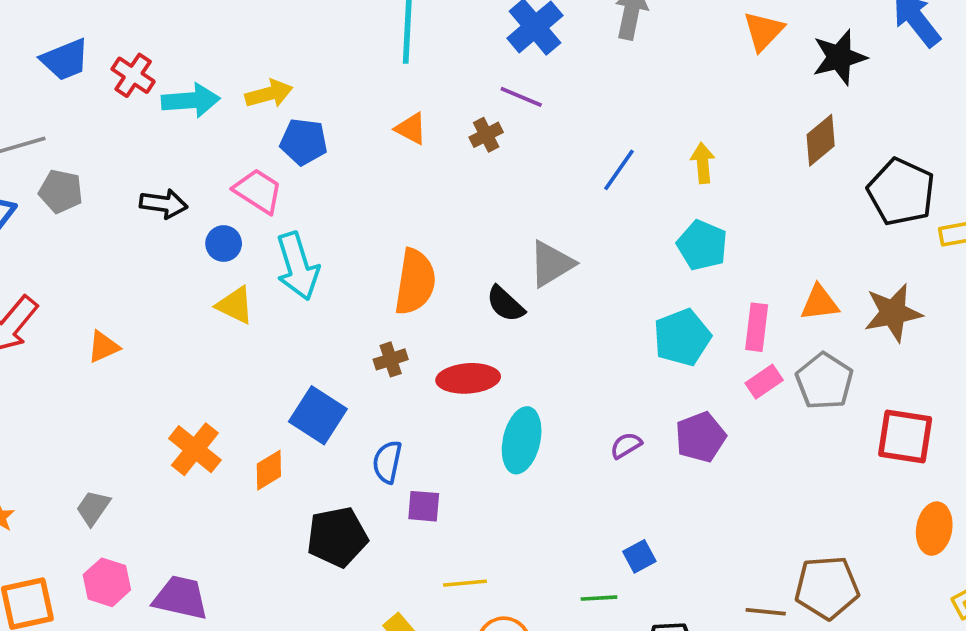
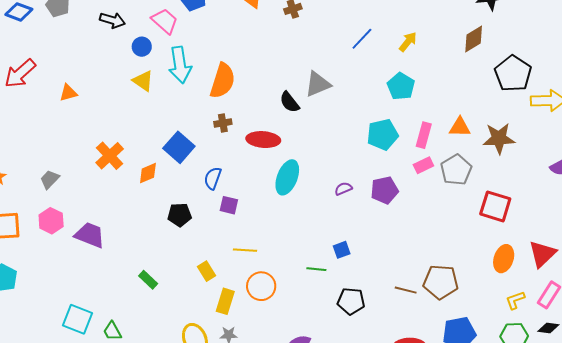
yellow arrow: (703, 163) -> (408, 42), turned 35
orange semicircle: (415, 282) -> (222, 81), moved
black pentagon: (337, 537) -> (180, 215), size x0.7

